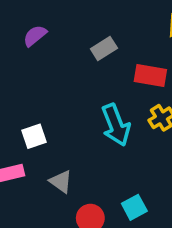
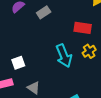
gray rectangle: (104, 48) -> (44, 12), moved

